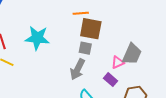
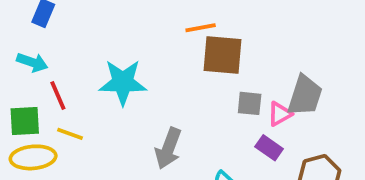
gray square: (85, 48) -> (250, 103), moved
gray arrow: (78, 69) -> (168, 148), moved

